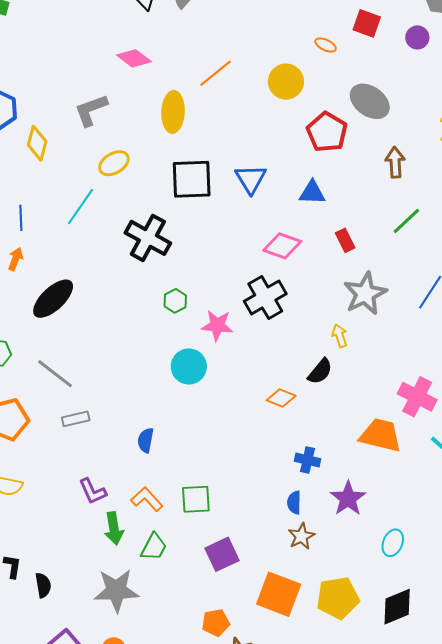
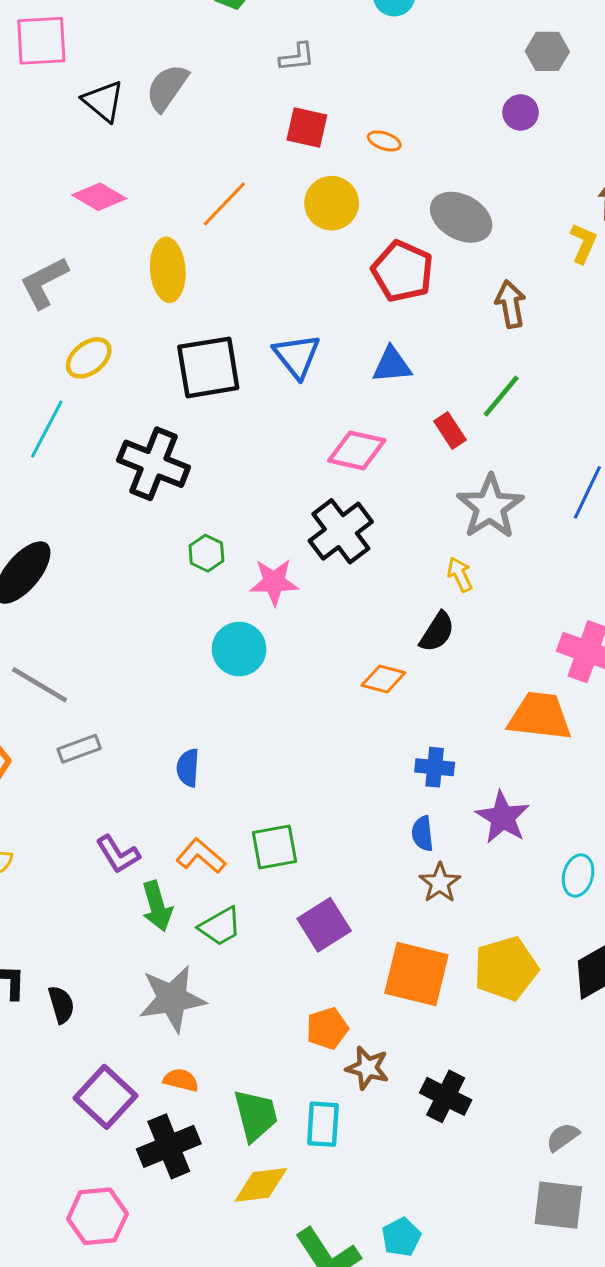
red square: (367, 23) -> (307, 128), moved
green line: (406, 221) -> (501, 396), moved
green trapezoid: (154, 547) -> (220, 926), turned 40

